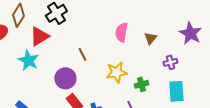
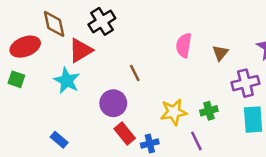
brown diamond: (18, 15) -> (54, 24), turned -45
purple cross: (170, 62) -> (245, 83), size x1.5
yellow star: (116, 72) -> (174, 112), moved

